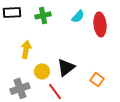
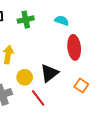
cyan semicircle: (78, 16) -> (62, 21), turned -112
red ellipse: (100, 24) -> (74, 47), moved

